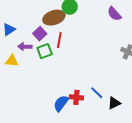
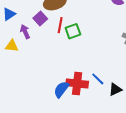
purple arrow: (25, 47) -> (25, 32), turned 64
green square: (45, 51) -> (73, 31), moved
red cross: (76, 97) -> (77, 83), size x1.5

